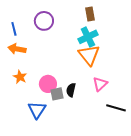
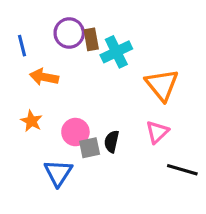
brown rectangle: (90, 14) -> (91, 39), moved
cyan cross: (88, 37) -> (116, 52), moved
orange arrow: (17, 49) -> (44, 77), moved
orange triangle: (89, 55) -> (162, 85), moved

